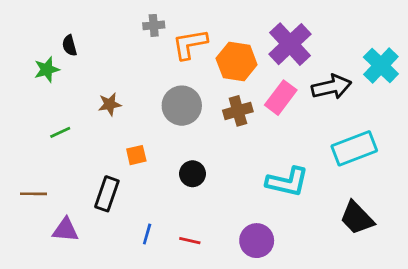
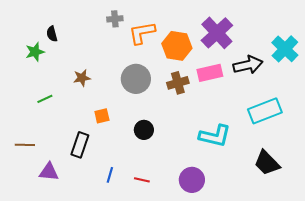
pink rectangle: (281, 98) -> (210, 73), turned 40

